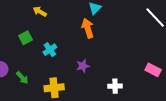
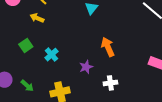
orange arrow: (88, 28) -> (108, 47), moved
white cross: (115, 86) -> (110, 83), moved

